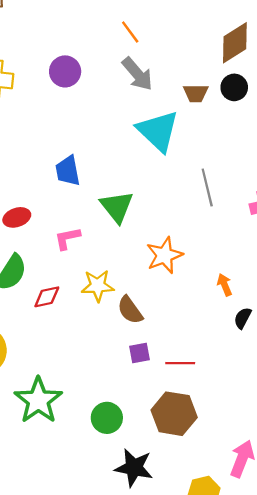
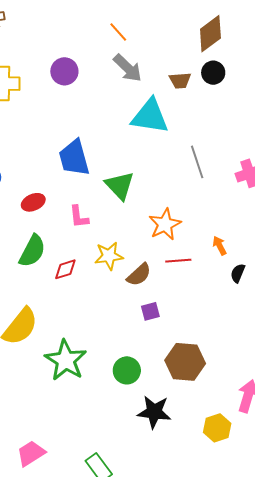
cyan triangle: (158, 131) -> (150, 116), turned -30
blue trapezoid: (68, 171) -> (74, 158), size x1.4
pink L-shape: (67, 238) -> (79, 217), turned -80
brown semicircle: (130, 310) -> (139, 275), turned -92
red line: (180, 363) -> (178, 261), moved

